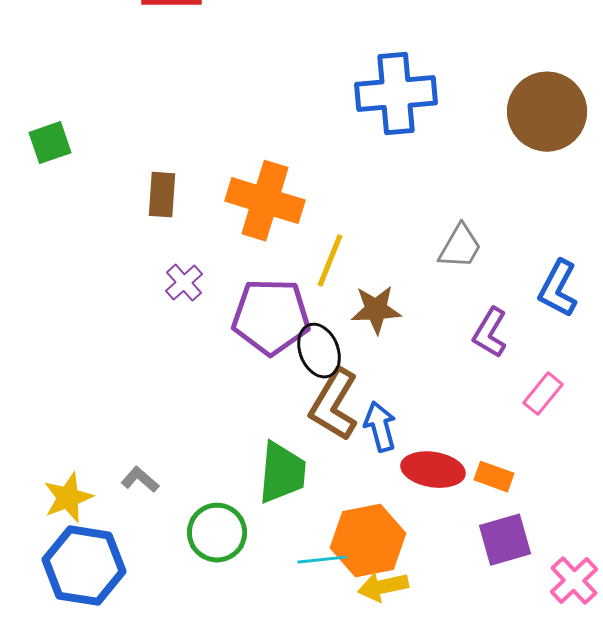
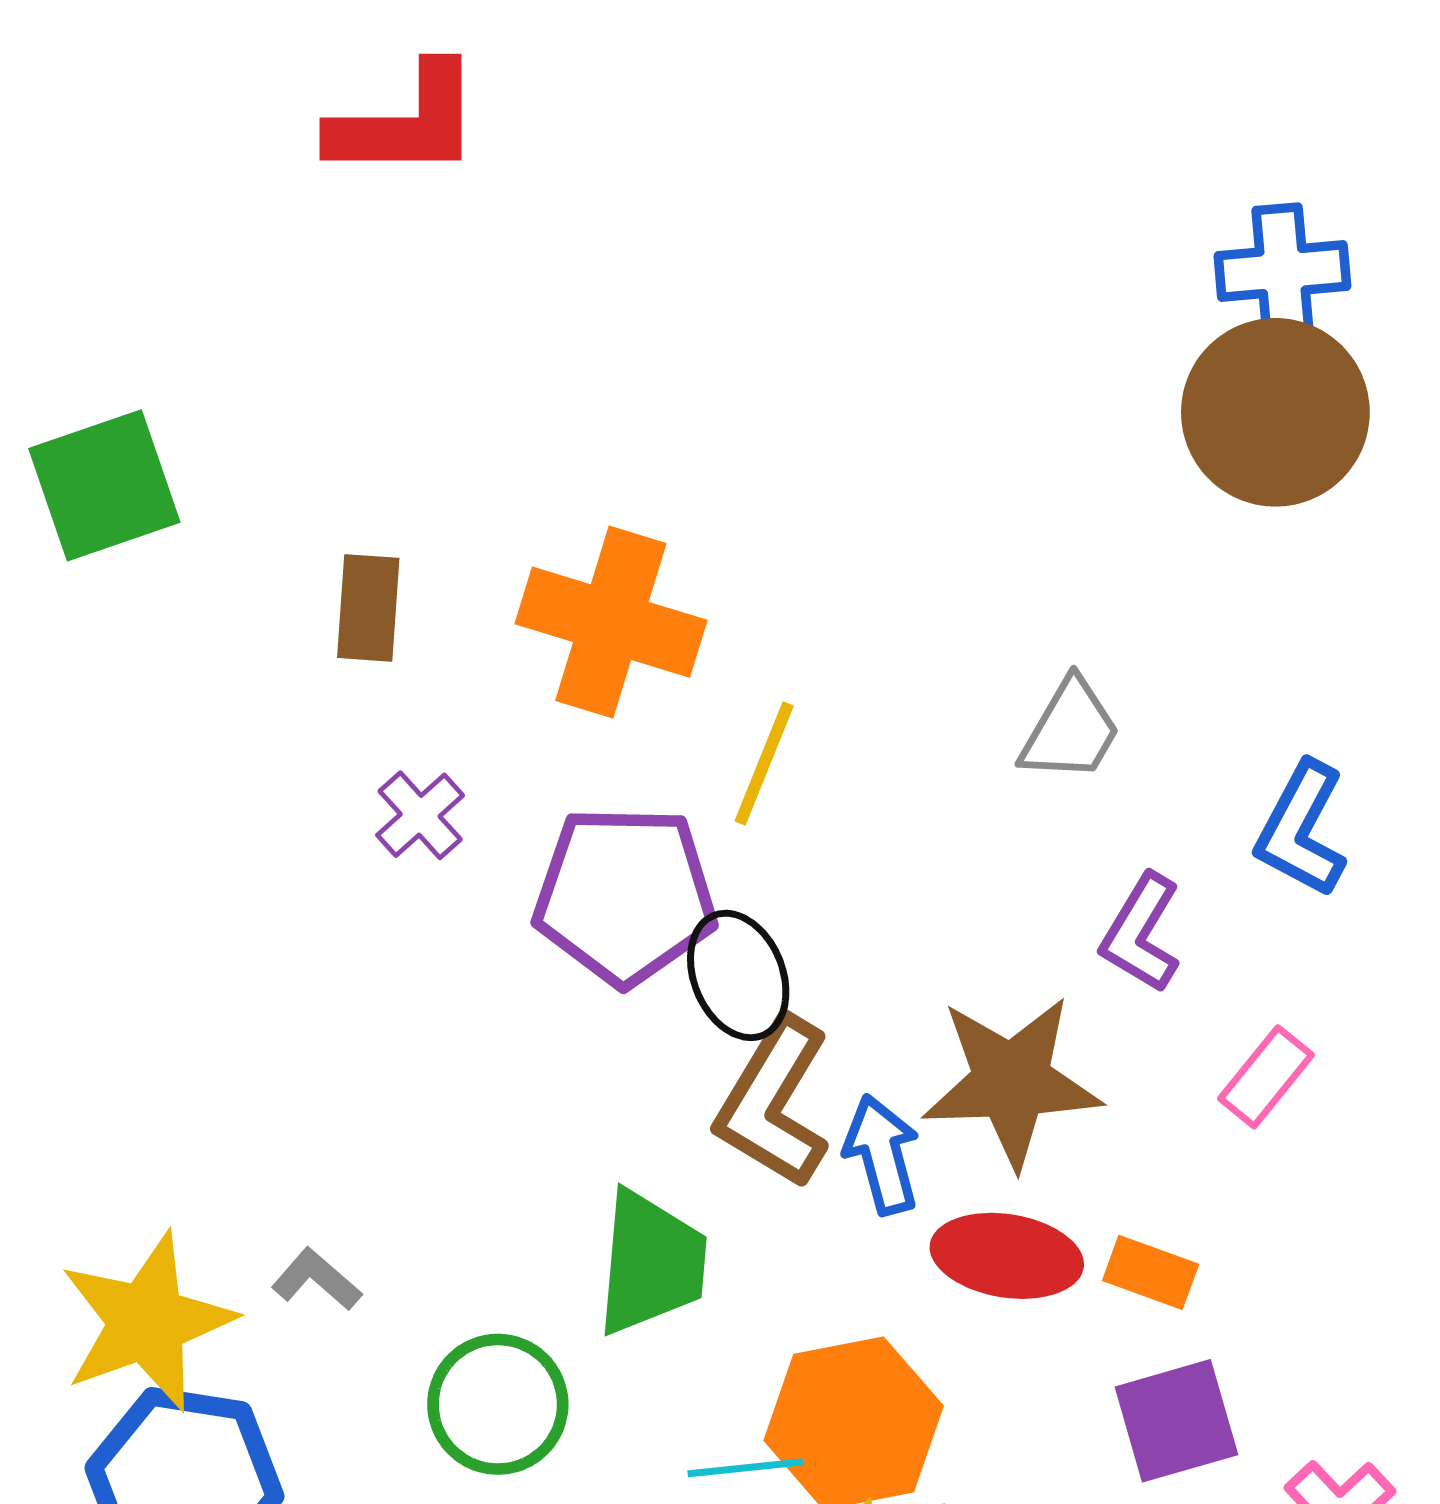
blue cross: (396, 94) -> (1282, 271), moved, size x0.7
green square: (50, 143) -> (104, 485), size x1.5
brown star: (376, 310) -> (1012, 1081), moved, size x1.5
yellow star: (68, 498) -> (147, 1322), size x1.5

